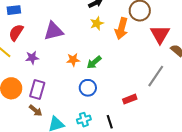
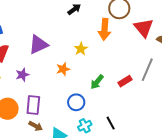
yellow star: (97, 23) -> (81, 49), moved
green arrow: (94, 62) -> (97, 82), moved
blue circle: (88, 88) -> (76, 102), moved
red rectangle: (130, 99) -> (125, 81), moved

